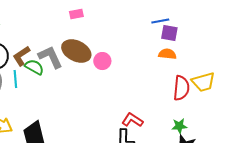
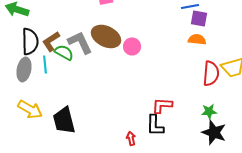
red L-shape: (132, 120) -> (162, 105), turned -30

